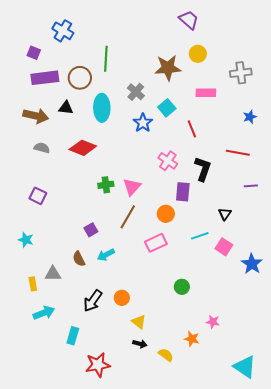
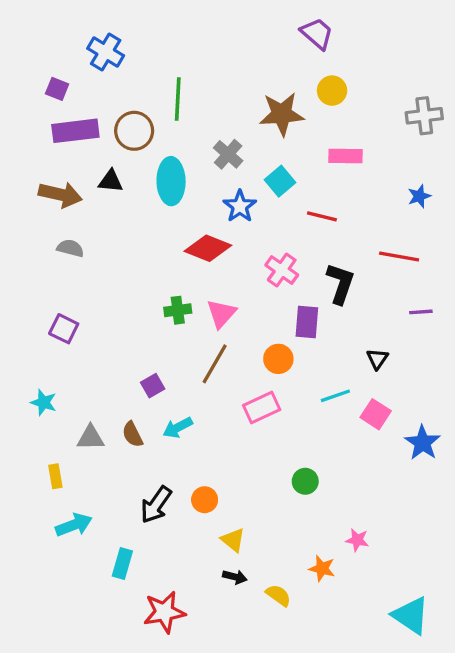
gray cross: (241, 73) -> (424, 116), moved
red line: (192, 129) -> (322, 216), turned -54
red diamond: (83, 148) -> (208, 248), moved
gray triangle: (53, 274) -> (91, 438), moved

